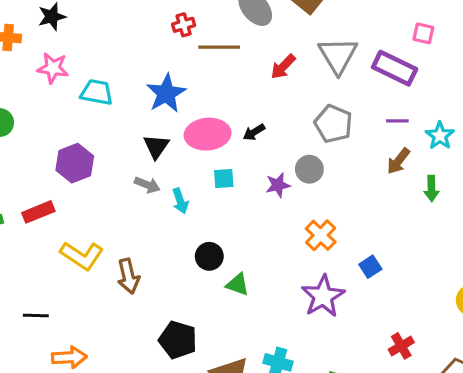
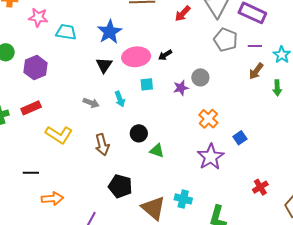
gray pentagon: (333, 124) -> (226, 40), moved
purple hexagon: (75, 163) -> (35, 68), moved
gray arrow: (147, 185) -> (91, 103), moved
brown arrow: (128, 276) -> (102, 145), moved

